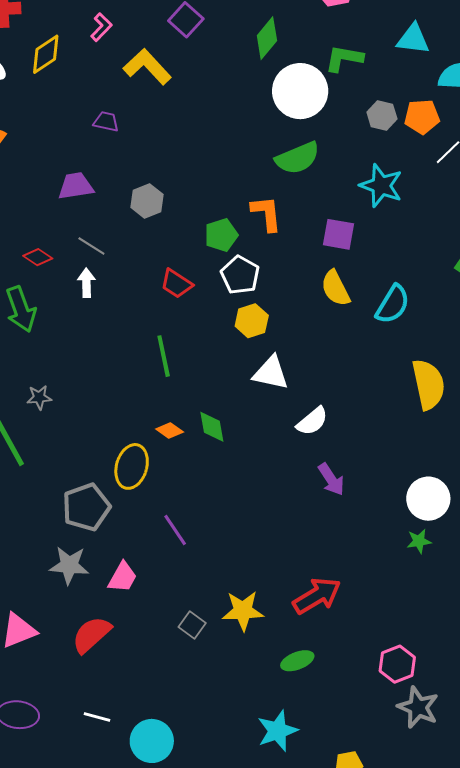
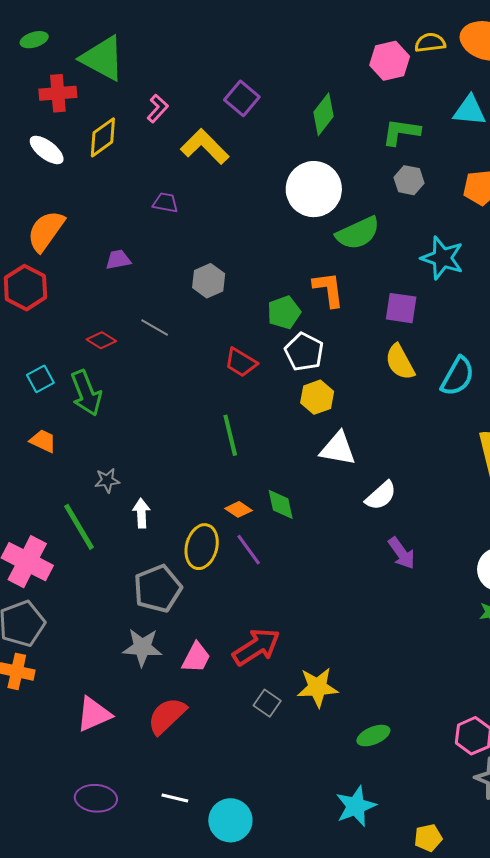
white circle: (300, 91) -> (314, 189), moved
gray hexagon: (382, 116) -> (409, 180), moved
purple trapezoid: (76, 186) -> (118, 260), moved, size x0.7
white arrow: (86, 283) -> (141, 513), moved
purple line: (175, 530) -> (249, 550), moved
red arrow: (317, 596) -> (256, 647), moved

